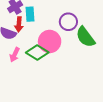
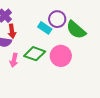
cyan rectangle: (30, 14) -> (45, 28), moved, turned -40
pink circle: (50, 41) -> (61, 56), moved

